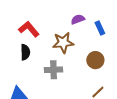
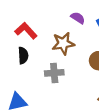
purple semicircle: (78, 19) -> (78, 18), turned 56

